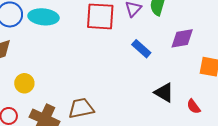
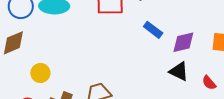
purple diamond: (182, 38) -> (183, 42), moved

